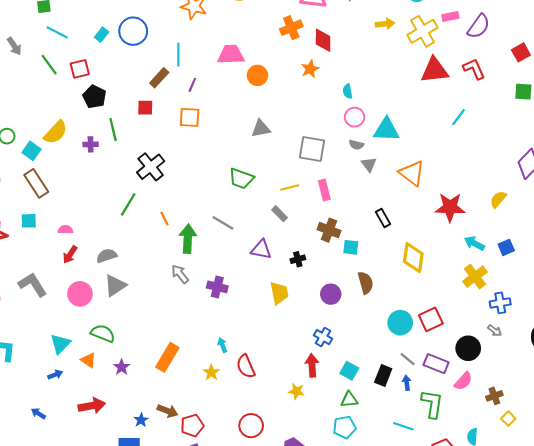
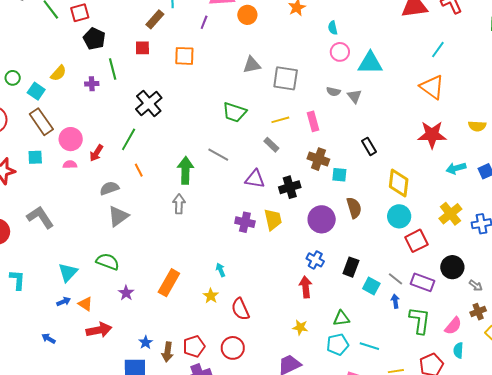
purple line: (192, 85) -> (204, 22), moved
yellow semicircle: (56, 132) -> (58, 73), size x0.7
gray semicircle: (356, 145) -> (333, 92), moved
gray square: (312, 149) -> (286, 78), moved
orange triangle: (412, 173) -> (432, 87), moved
yellow semicircle: (498, 199) -> (477, 126), turned -126
orange line: (164, 218) -> (139, 170), moved
cyan arrow: (475, 243) -> (456, 168), turned -42
red arrow: (70, 255) -> (96, 153), moved
black cross: (298, 259) -> (290, 187), size x1.5
gray arrow: (180, 274) -> (179, 204), turned 42
yellow cross: (475, 277) -> (450, 214), moved
purple cross: (217, 287) -> (245, 222), moved
pink circle: (80, 294) -> (71, 139), moved
purple circle: (331, 294) -> (322, 219), size x1.4
cyan circle: (400, 323) -> (399, 216), moved
gray arrow: (495, 331) -> (476, 286), moved
orange triangle: (88, 360) -> (85, 304), moved
red semicircle: (246, 366) -> (240, 309), moved
cyan square: (349, 371) -> (371, 286), moved
black rectangle: (383, 376) -> (351, 267), moved
pink semicircle: (463, 381) -> (453, 326), moved
yellow star: (297, 391) -> (300, 327), moved
brown arrow: (168, 411) -> (167, 352), moved, turned 78
red circle: (251, 426) -> (233, 348), moved
cyan line: (403, 426) -> (369, 346), moved

